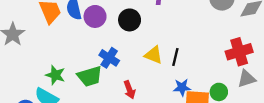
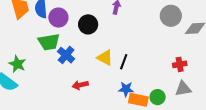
red cross: (239, 52) -> (180, 64), size x0.6
green trapezoid: (90, 76) -> (49, 42), moved
red arrow: (130, 90) -> (80, 85), turned 91

